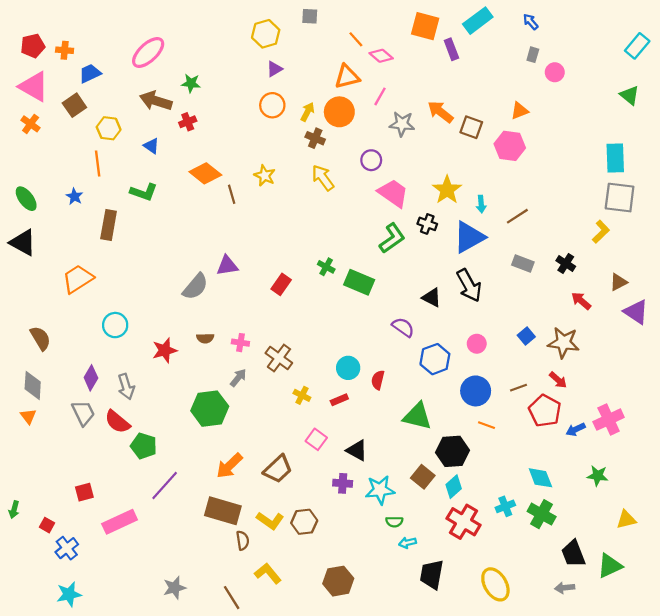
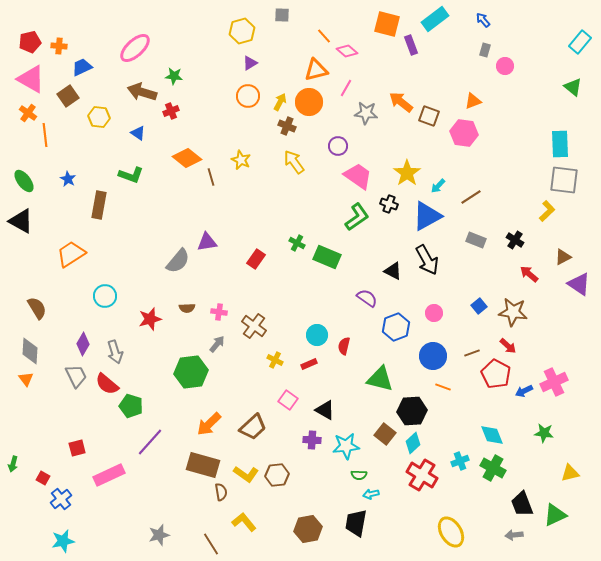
orange line: (98, 163) -> (45, 135), moved
cyan arrow: (481, 204) -> (438, 186), turned 49
black trapezoid: (432, 575) -> (356, 523), moved

